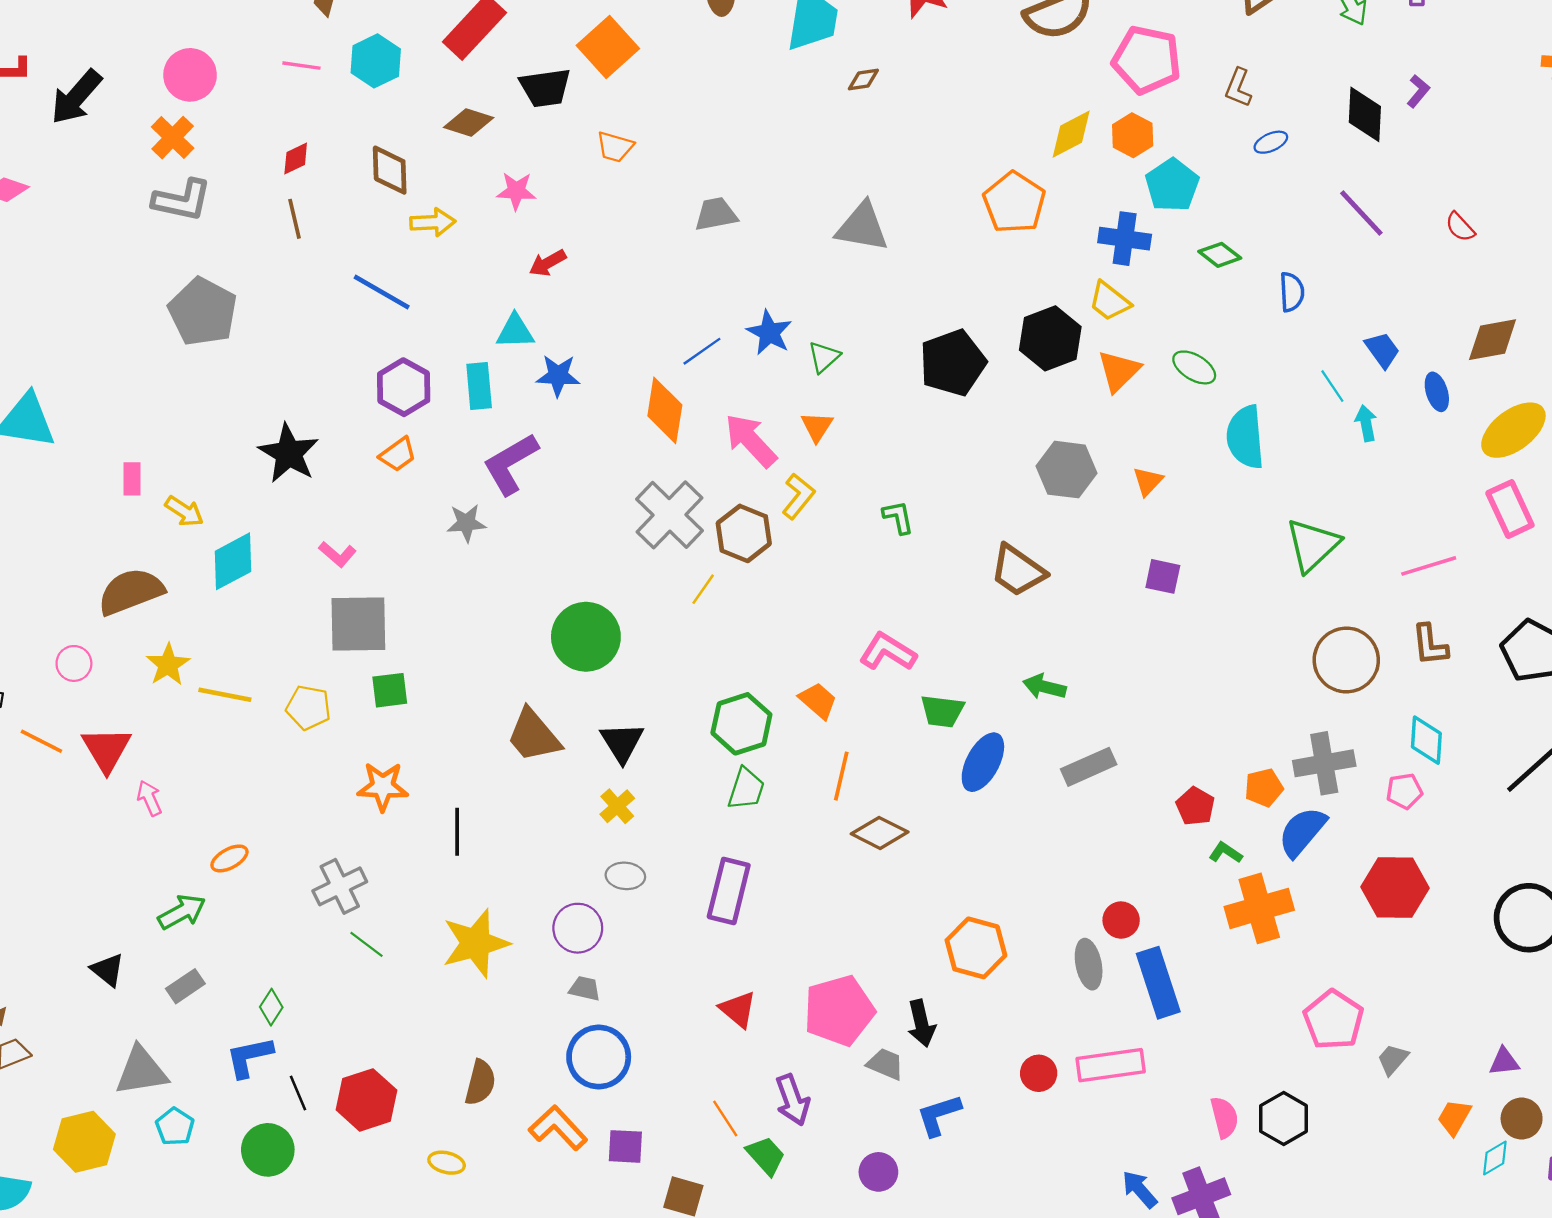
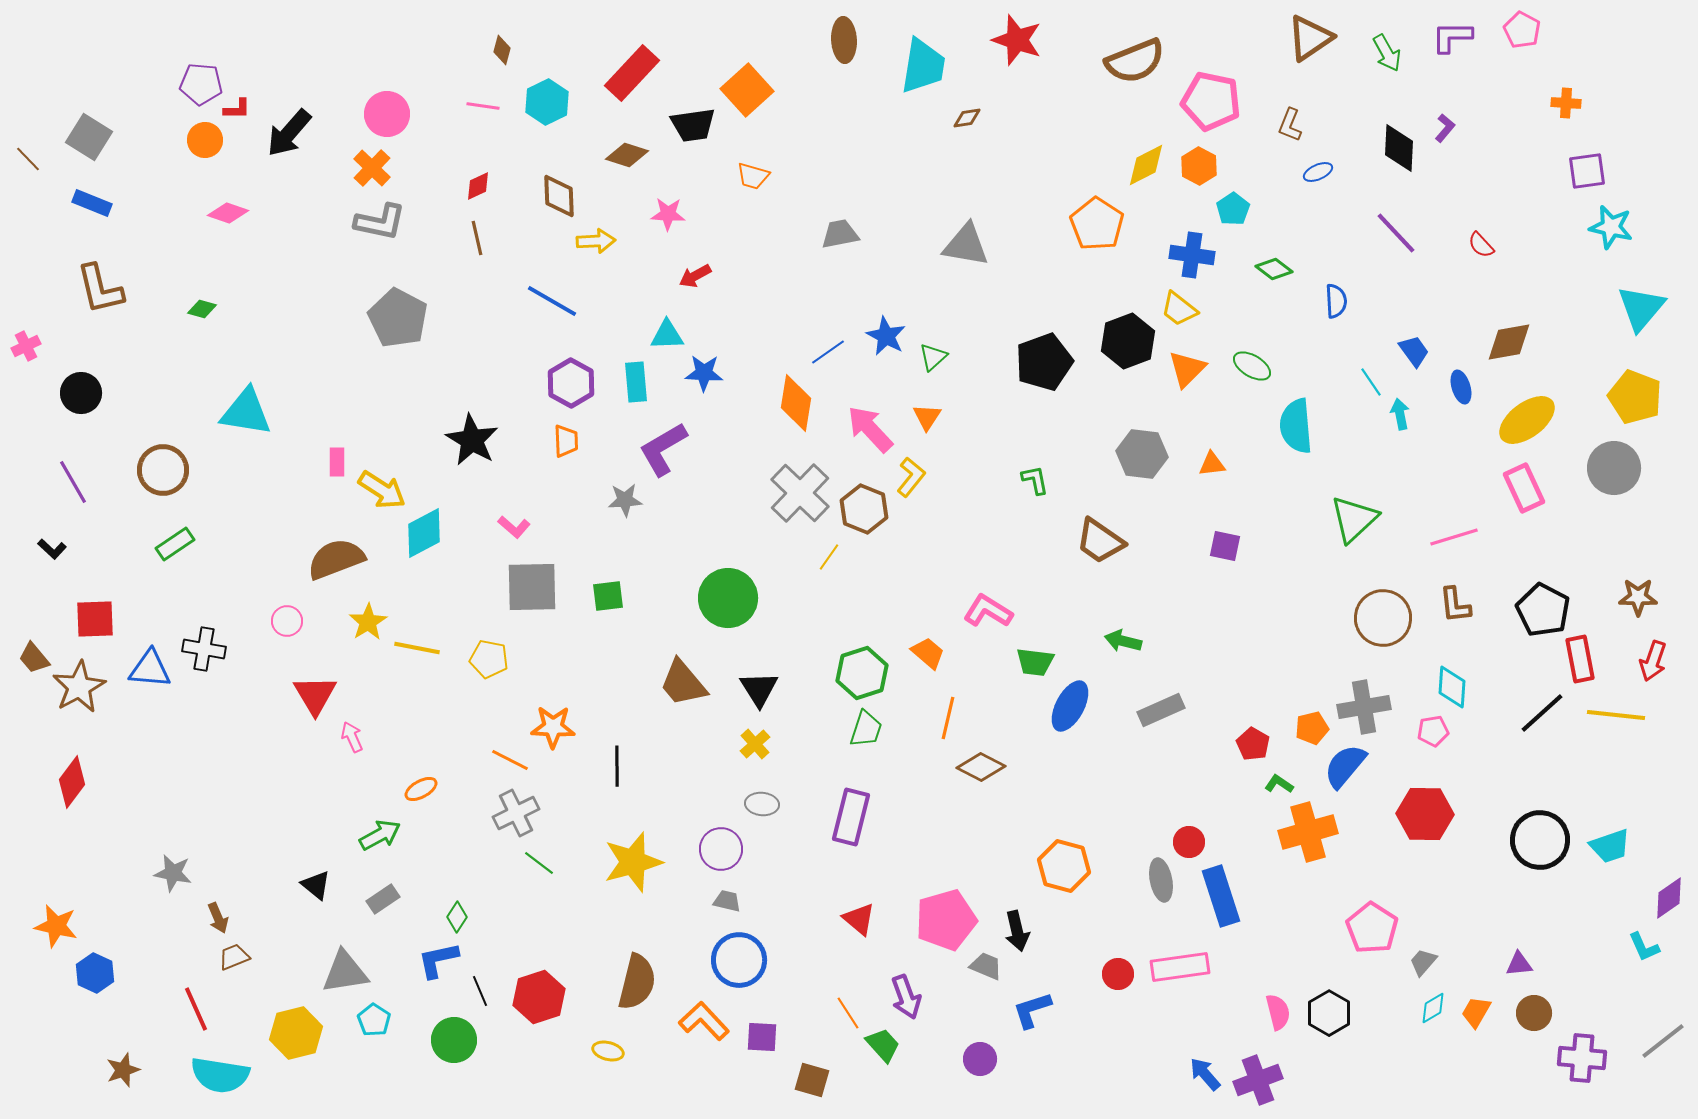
cyan pentagon: (1172, 185) -> (1233, 209), size x0.7
orange trapezoid: (398, 454) -> (566, 441), turned -56
orange triangle: (1148, 481) -> (1212, 464), turned 40
yellow arrow: (184, 511) -> (382, 490), size x1.4
green L-shape: (898, 517) -> (1035, 480), moved
green square: (390, 690) -> (608, 596), moved
orange line: (41, 741) -> (510, 760), moved
brown semicircle: (480, 1083) -> (637, 982), size x1.4
cyan diamond: (1495, 1158) -> (1433, 1008), moved

